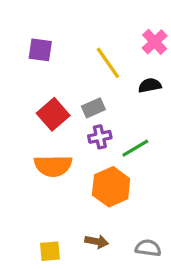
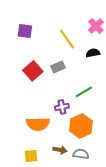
purple cross: (100, 137) -> (62, 107), moved
orange semicircle: (53, 166) -> (38, 124), moved
orange hexagon: (111, 187) -> (81, 126), moved
gray semicircle: (148, 248) -> (81, 154), moved

